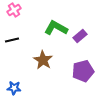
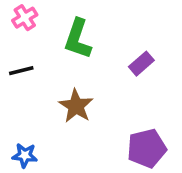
green L-shape: (56, 28) -> (78, 39), moved, turned -100
purple pentagon: (83, 71) -> (147, 148), moved

